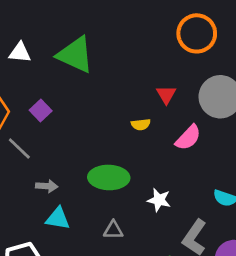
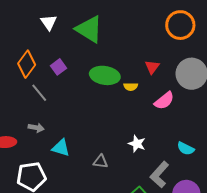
white triangle: (20, 53) -> (49, 22), turned 42
green ellipse: (109, 177) -> (105, 75), moved
gray arrow: (47, 186) -> (36, 128), moved

